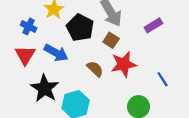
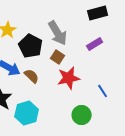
brown semicircle: (95, 69) -> (32, 76), moved

